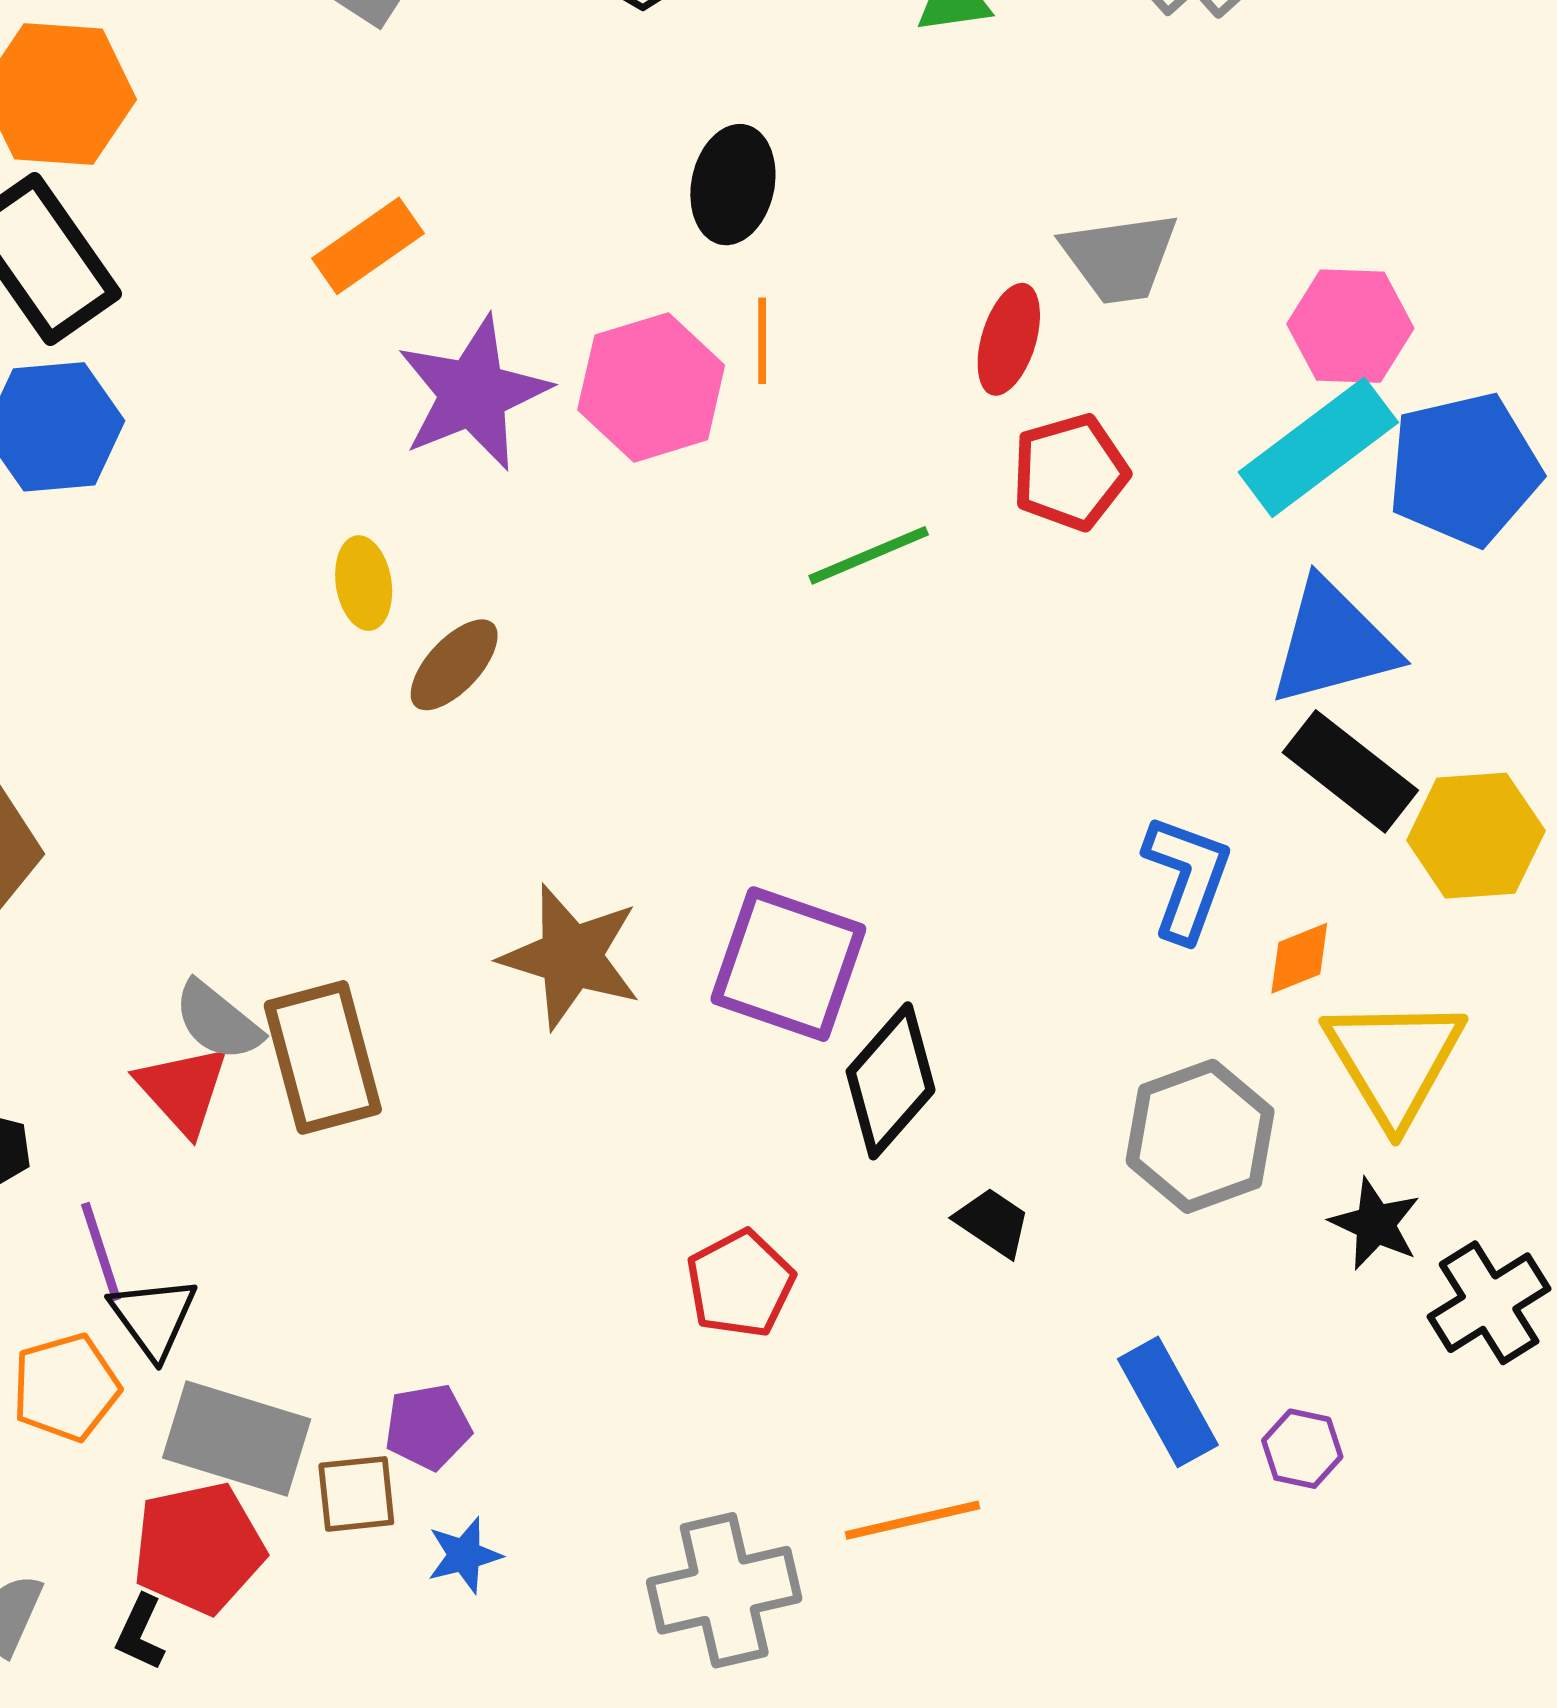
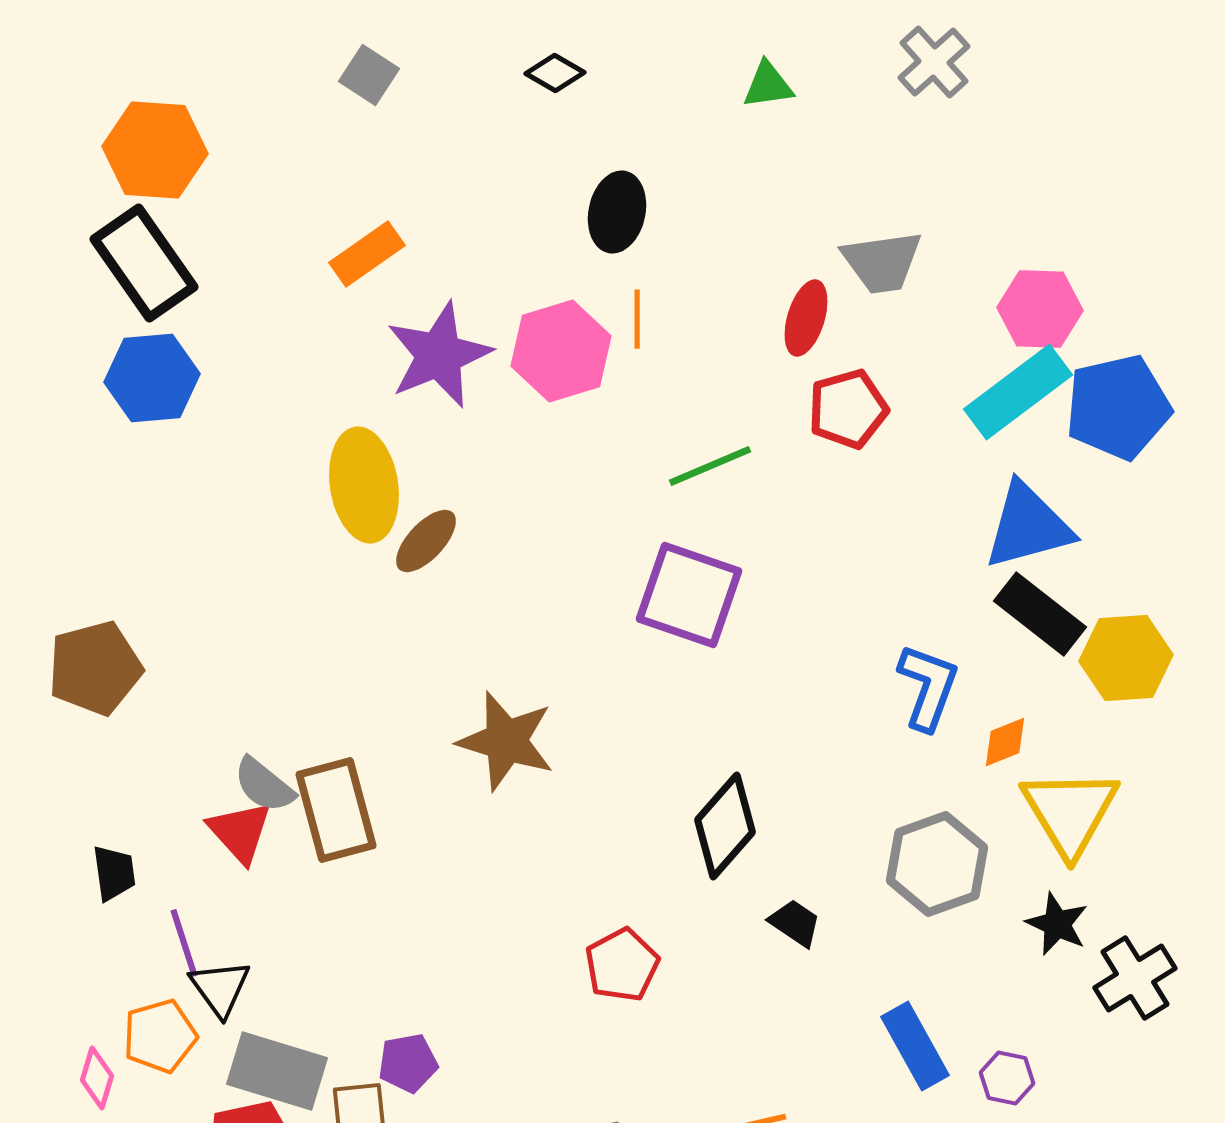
yellow ellipse: (364, 583) -> (364, 485), size x1.8
purple square: (788, 964) -> (689, 595), moved

